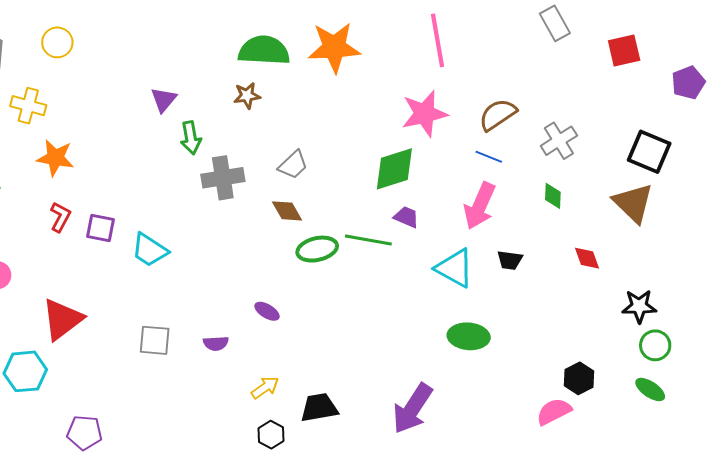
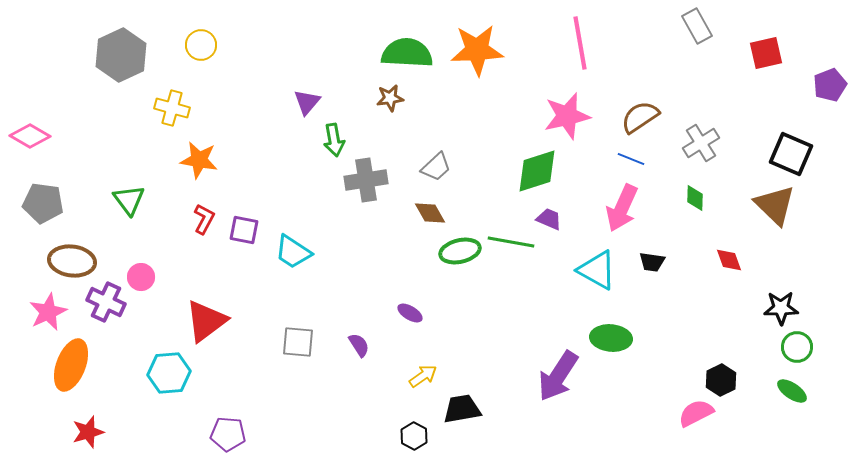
purple semicircle: (216, 343) -> (359, 345), turned -120
yellow arrow: (265, 387) -> (423, 376), moved
purple arrow: (412, 409) -> (558, 376), moved

